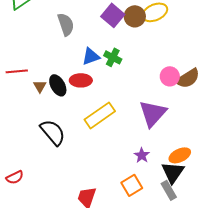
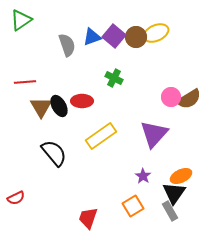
blue triangle: (91, 56) -> (92, 37), moved
red line: (17, 71) -> (25, 82), moved
brown triangle: (40, 86) -> (41, 107), size x1.6

